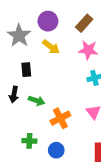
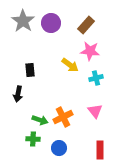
gray star: (19, 36) -> (23, 21), moved
yellow arrow: (51, 47) -> (70, 65), moved
green arrow: (37, 101) -> (40, 120), moved

